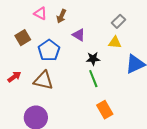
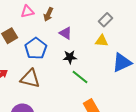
pink triangle: (40, 13) -> (27, 12), turned -40
black star: (93, 59) -> (70, 57), moved
green line: (93, 79) -> (80, 77), turned -30

